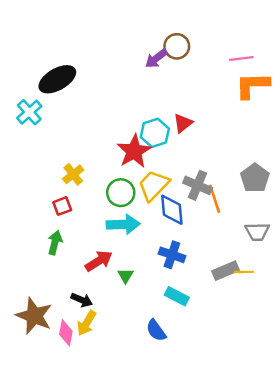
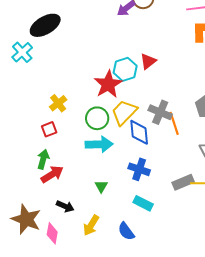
red arrow: (99, 261) -> (52, 174), moved
yellow arrow: (87, 323) -> (91, 225), moved

